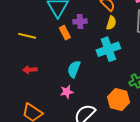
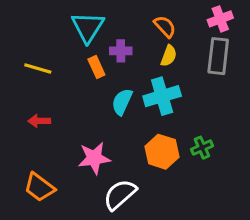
cyan semicircle: (74, 69) -> (122, 102), moved
pink star: (67, 92) -> (94, 158), size x1.5
orange hexagon: (119, 100) -> (162, 152), moved

